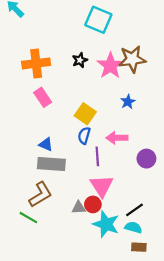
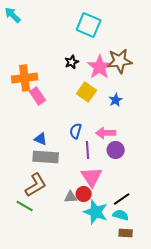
orange cross: (36, 63) -> (25, 78), moved
yellow square: (85, 114) -> (87, 92), moved
purple circle: (146, 159) -> (116, 150), moved

